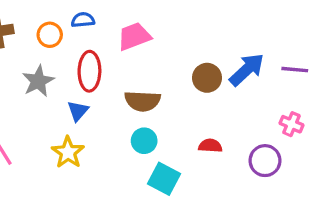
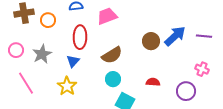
orange circle: (50, 35) -> (48, 20), moved
gray star: (38, 81) -> (42, 54), moved
brown semicircle: (142, 101) -> (112, 55), turned -35

